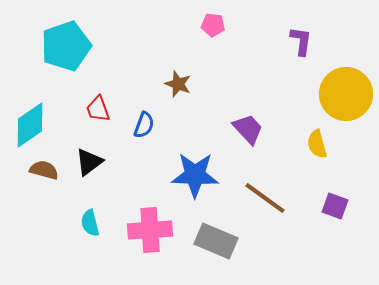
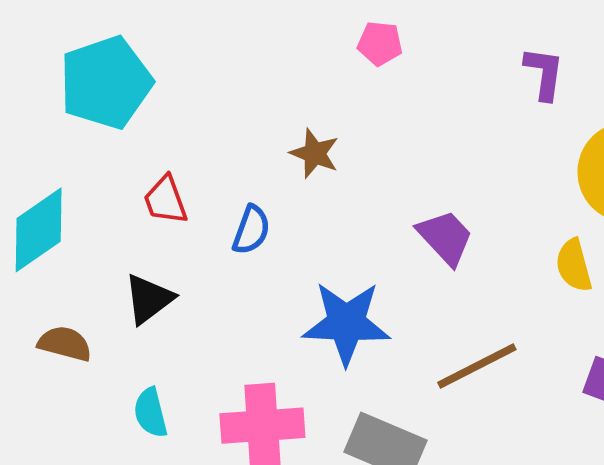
brown semicircle: (44, 170) -> (65, 344), moved
brown line: (265, 198) -> (477, 366), turned -63

